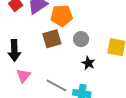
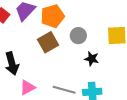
pink triangle: (23, 76) -> (27, 87), turned 35

